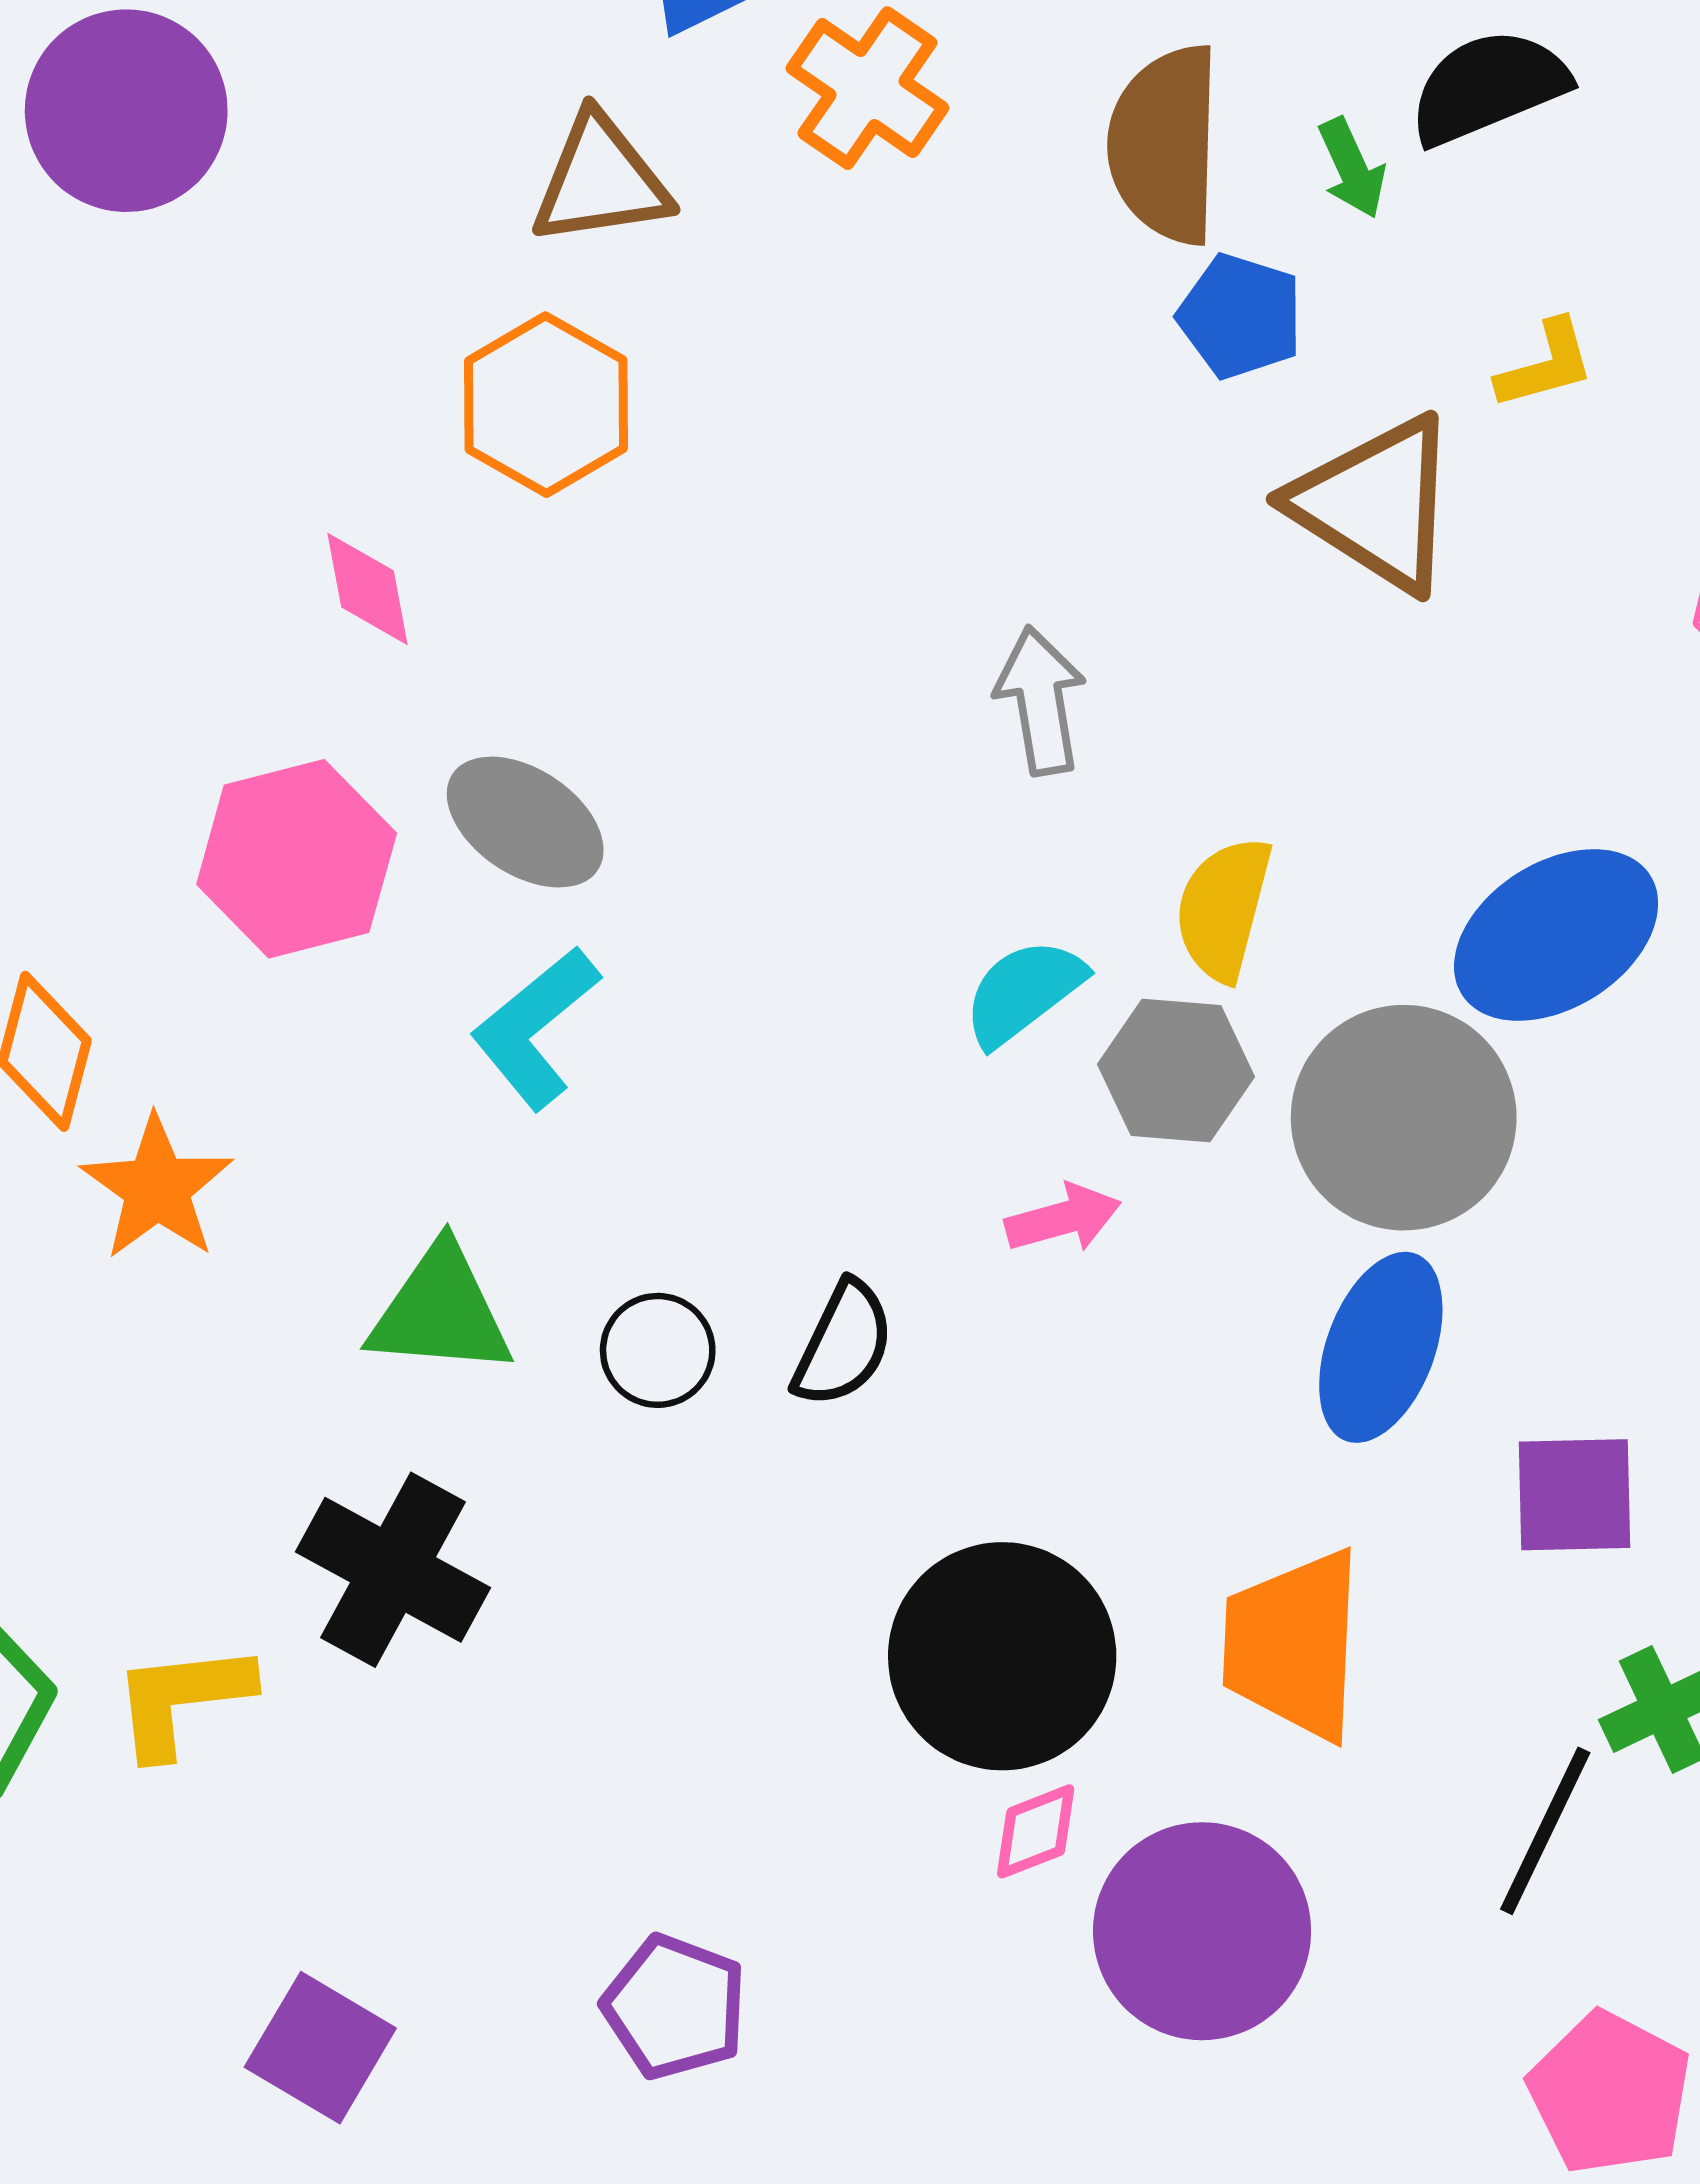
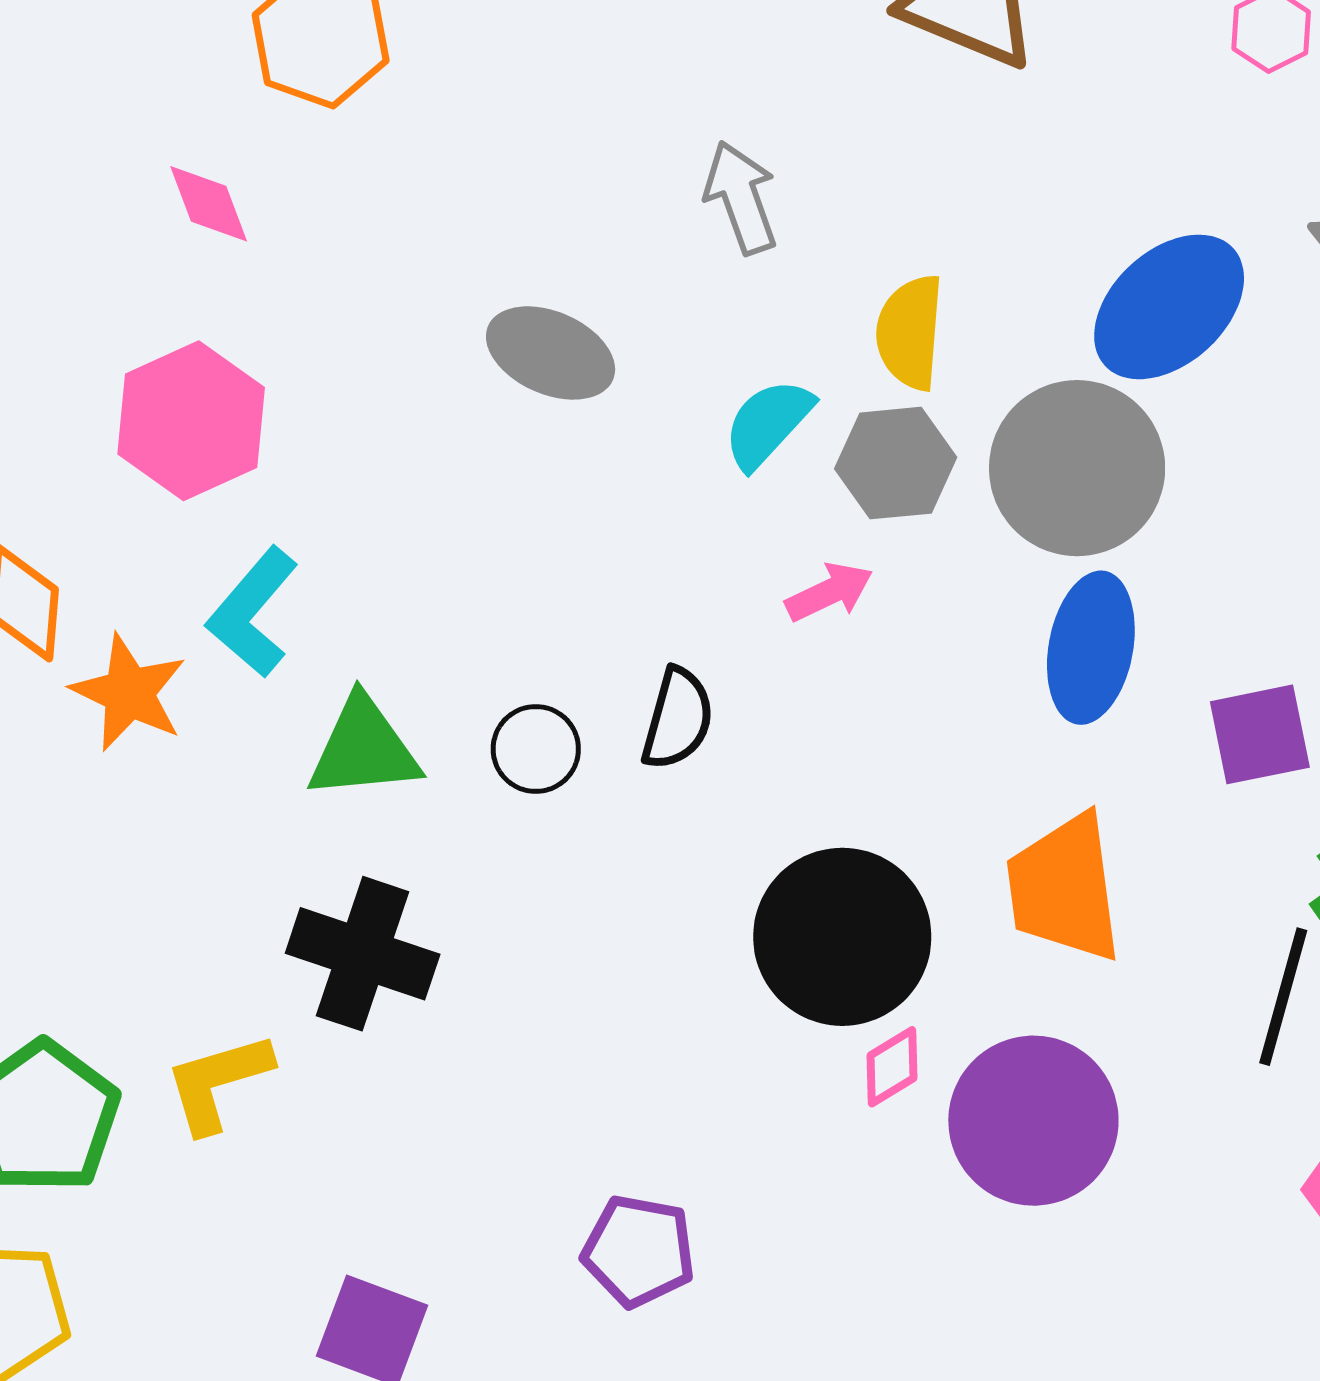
gray ellipse: (525, 822) -> (551, 353), moved
cyan L-shape: (535, 1028) -> (253, 612), moved

